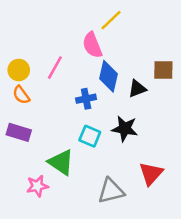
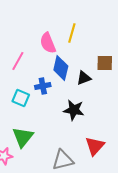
yellow line: (111, 20) -> (72, 33), moved, turned -30
cyan square: (90, 136) -> (21, 98), moved
green triangle: (61, 162) -> (23, 137), turned 35

